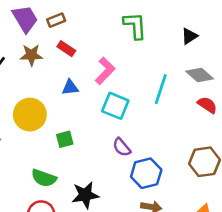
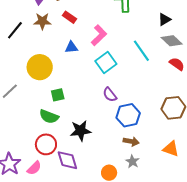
black triangle: (189, 36) -> (164, 19), moved
cyan line: (161, 89) -> (141, 51), turned -55
cyan square: (115, 106) -> (106, 62), turned 30
green square: (65, 139) -> (58, 95), moved

